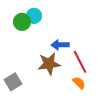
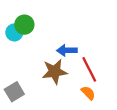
cyan circle: (34, 16) -> (14, 32), moved

